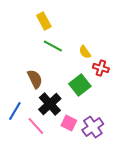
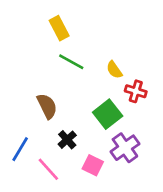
black cross: (50, 104) -> (67, 140), size x0.6
purple cross: (93, 127) -> (125, 148), moved

